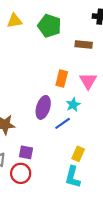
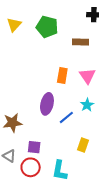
yellow triangle: (15, 21) -> (14, 25), turned -35
cyan star: (73, 105) -> (87, 105), moved
cyan L-shape: (73, 177) -> (60, 171), moved

